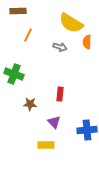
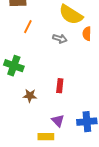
purple triangle: (54, 122) -> (58, 121), moved

